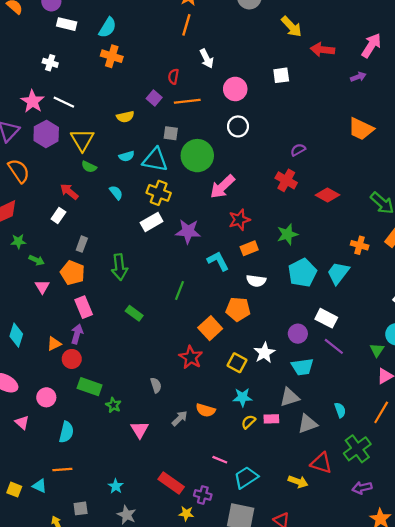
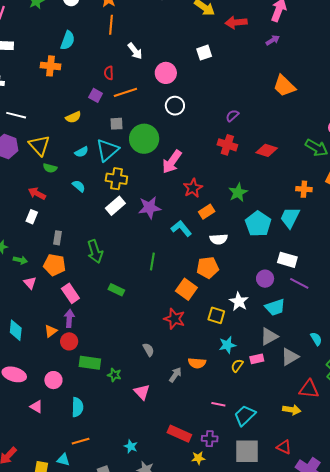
cyan semicircle: (108, 28) -> (68, 40), moved
orange trapezoid: (361, 129) -> (284, 86), turned 30
cyan triangle: (155, 160) -> (107, 150), turned -40

